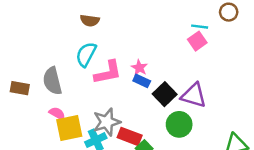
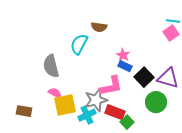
brown semicircle: (90, 21) -> (99, 27), moved
pink L-shape: (108, 72) -> (111, 86), moved
brown rectangle: (20, 88) -> (24, 111), moved

